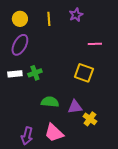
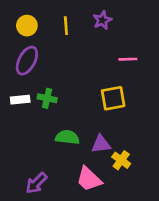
green cross: (35, 73) -> (47, 98), turned 32
yellow square: (84, 73) -> (113, 98), turned -30
pink trapezoid: (54, 133) -> (89, 179), moved
purple arrow: (27, 136) -> (36, 183), turned 30

